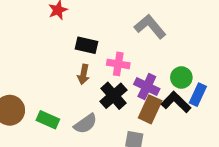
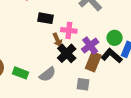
brown arrow: (83, 74) -> (57, 40), moved, turned -32
purple cross: (147, 87) -> (90, 46), turned 30

